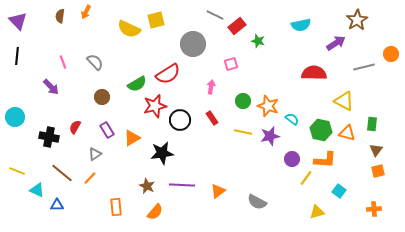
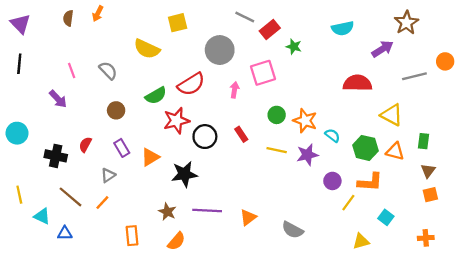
yellow semicircle: (129, 29) -> (147, 49), moved
pink square: (231, 64) -> (263, 73), size x1.6
pink arrow: (211, 87) -> (234, 90), moved
yellow line: (17, 171) -> (19, 195), turned 56

